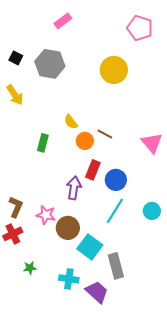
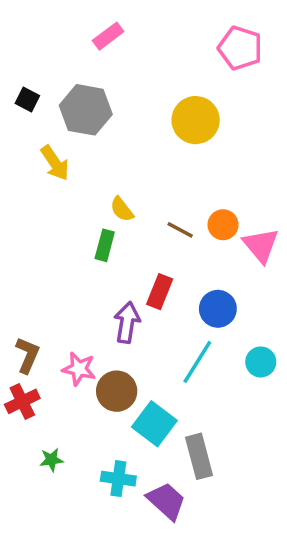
yellow arrow: (15, 95) -> (55, 163), moved
orange circle: (85, 141) -> (223, 225), moved
green rectangle: (43, 143) -> (105, 245), moved
blue circle: (116, 180) -> (218, 309), moved

